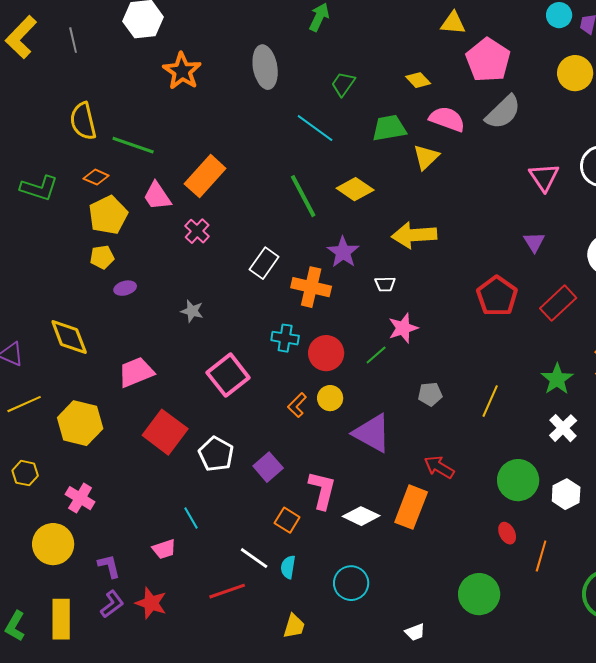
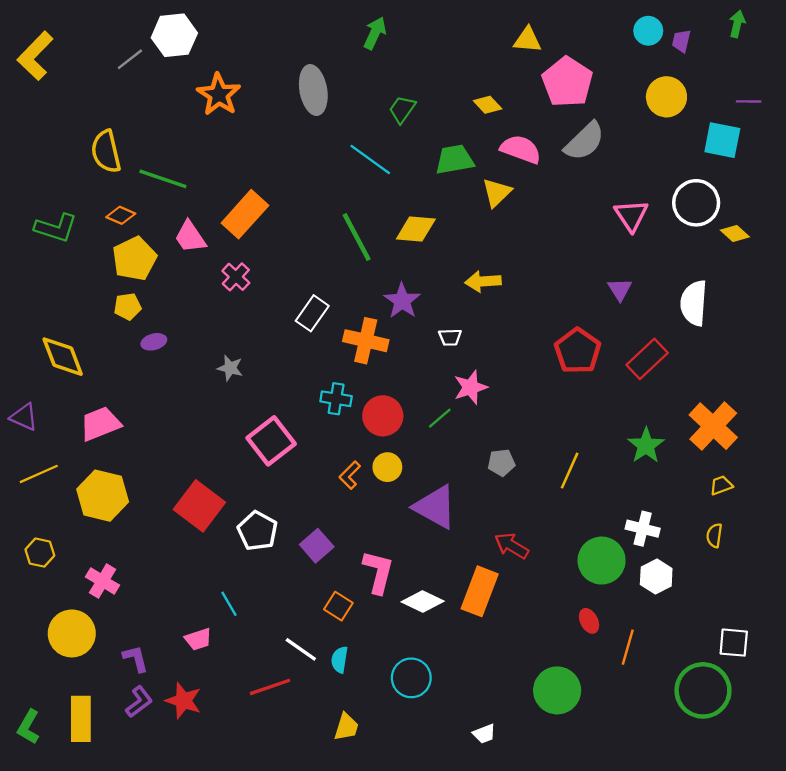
gray line: (73, 40) -> (130, 59), moved, turned 65
yellow diamond: (355, 189) -> (416, 229), turned -30
yellow arrow: (414, 235) -> (483, 281), size x0.7
yellow diamond: (69, 337) -> (63, 357), moved
pink trapezoid: (136, 372) -> (100, 424), moved
white cross: (563, 428) -> (643, 529), moved, turned -32

